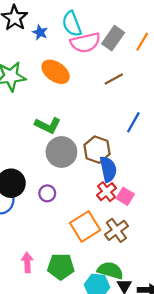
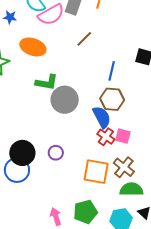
green L-shape: (48, 125) -> (47, 82), moved
brown hexagon: (97, 150) -> (112, 99), moved
gray circle: (61, 152) -> (65, 100), moved
orange square: (85, 226) -> (96, 172), turned -32
green semicircle: (110, 270) -> (131, 189), moved

